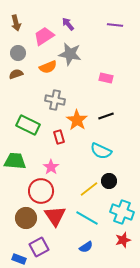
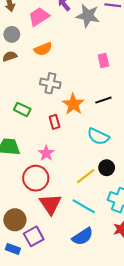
gray star: (70, 54) -> (88, 16), moved
pink rectangle: (106, 78) -> (103, 60), turned 64
green rectangle: (28, 125) -> (22, 109), size x0.7
brown circle: (26, 218) -> (15, 220), moved
blue semicircle: (86, 247) -> (83, 236), size x1.5

